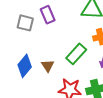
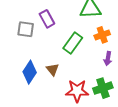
green rectangle: (76, 54) -> (73, 43), moved

